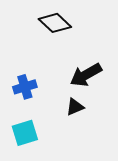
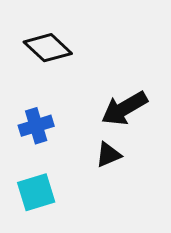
black diamond: (55, 23) -> (48, 48), moved

